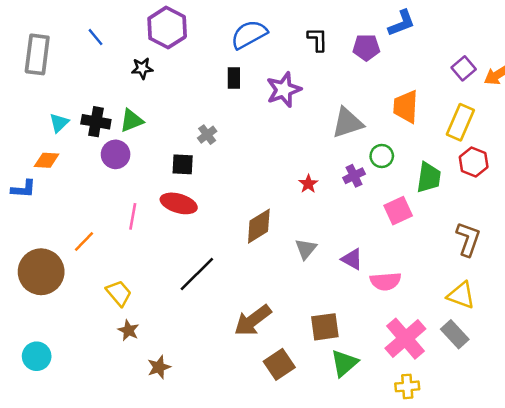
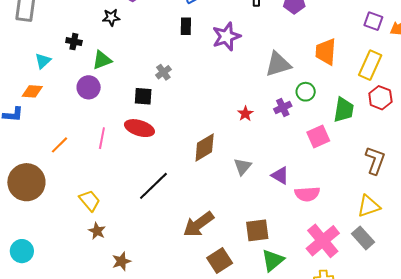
purple square: (464, 68) -> (373, 21), turned -30
black cross: (96, 122) -> (74, 42), moved, size x0.7
orange line: (84, 242) -> (59, 145), moved
yellow triangle: (461, 295) -> (369, 206), turned -40

